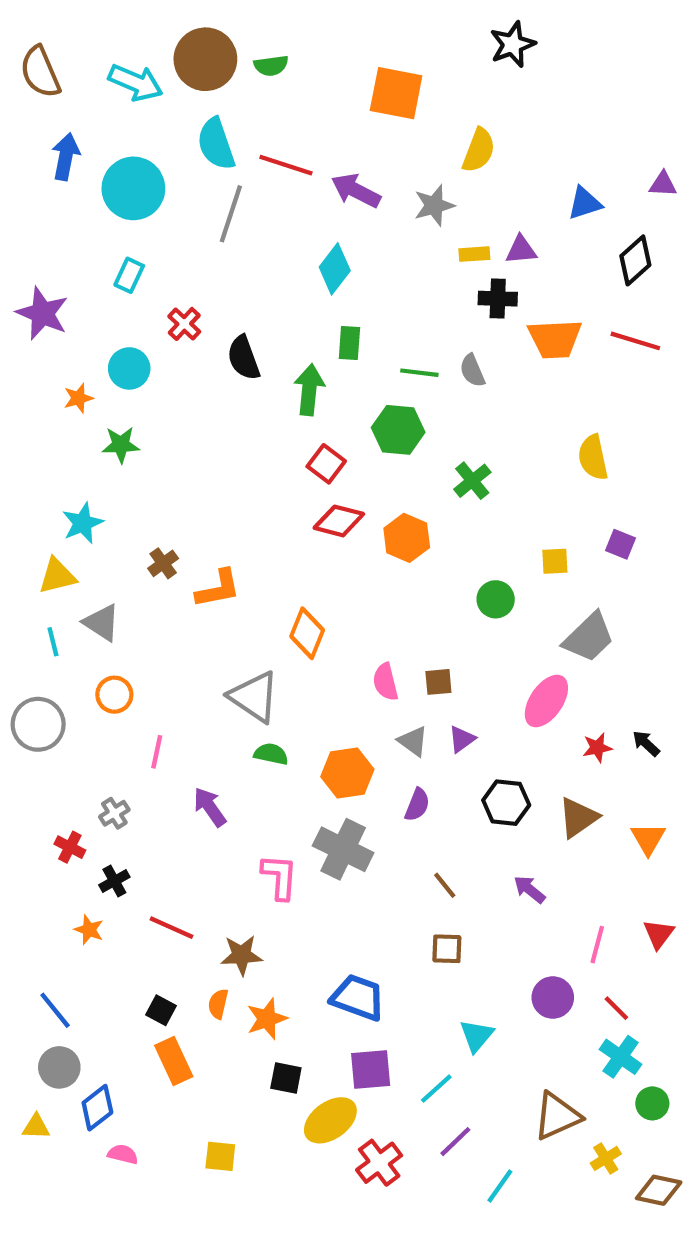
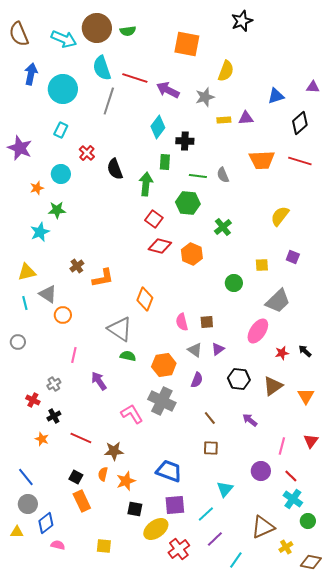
black cross: (498, 299) -> (185, 141), moved
yellow semicircle: (593, 457) -> (280, 216), turned 50
cyan star: (83, 523) -> (40, 232), moved
orange circle: (114, 695) -> (63, 315), moved
gray circle: (38, 724) -> (18, 342), size x0.6
pink L-shape: (280, 877) -> (132, 414), turned -35

